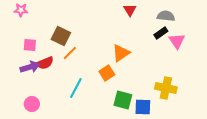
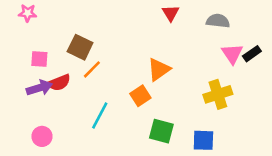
black rectangle: (161, 33) -> (252, 54), moved
yellow cross: (166, 88) -> (218, 94), moved, turned -30
blue square: (143, 107) -> (203, 140), moved

